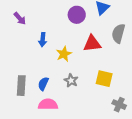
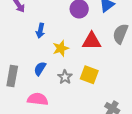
yellow square: (104, 79) -> (89, 75), moved
blue semicircle: (43, 84) -> (40, 69), moved

